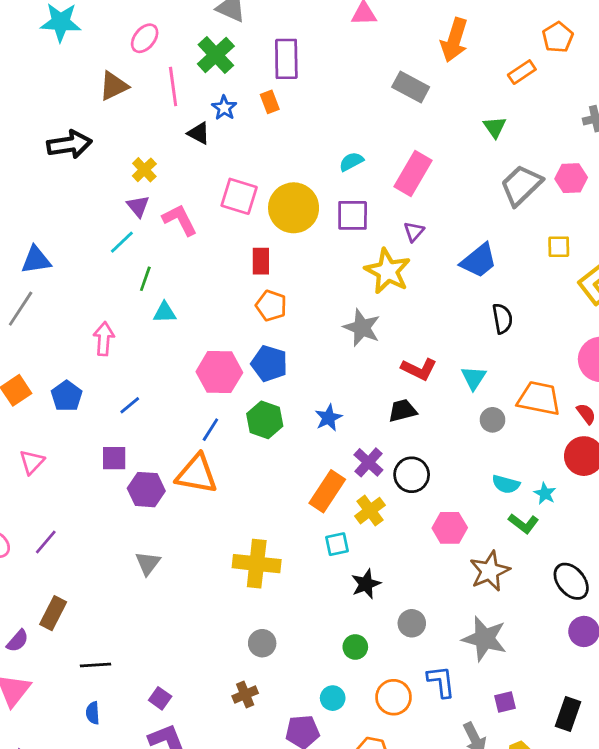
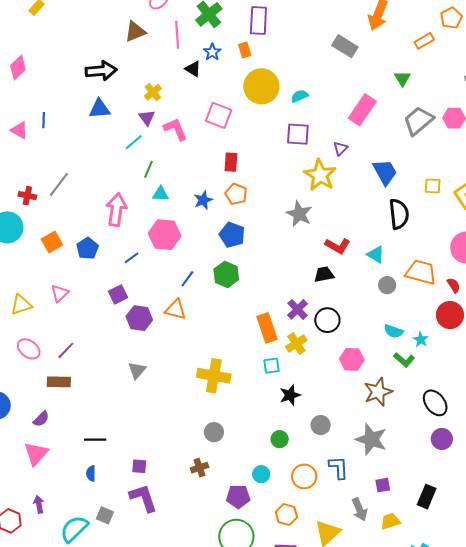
pink rectangle: (413, 173) -> (362, 110), moved
yellow circle: (294, 208) -> (261, 86), moved
yellow square: (559, 247) -> (433, 186), moved
blue triangle: (36, 260) -> (99, 109), moved
blue trapezoid: (479, 261) -> (385, 172), turned -84
black semicircle: (502, 319) -> (399, 214), size x1.4
pink arrow: (104, 339) -> (116, 210), size x1.4
pink hexagon: (219, 372) -> (165, 235), moved
cyan triangle: (474, 378) -> (376, 255), turned -36
blue star: (329, 418) -> (203, 200), moved
purple square: (114, 458) -> (118, 294), turned -30
orange triangle: (197, 474) -> (176, 310), size x0.7
orange rectangle: (327, 491) -> (267, 328), turned -56
brown rectangle: (53, 613) -> (59, 382), moved, turned 60
purple square: (160, 698) -> (139, 466), turned -35

